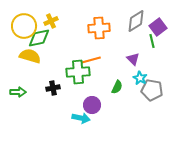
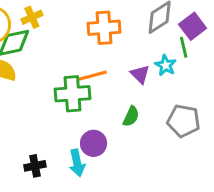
purple triangle: (133, 59) -> (140, 74), moved
cyan star: (140, 78) -> (166, 65), moved
black cross: (53, 88) -> (35, 166), moved
cyan arrow: (81, 118) -> (77, 163), turned 66

